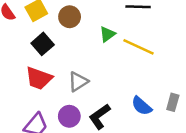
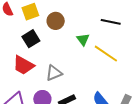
green triangle: (107, 34) -> (83, 39), turned -40

